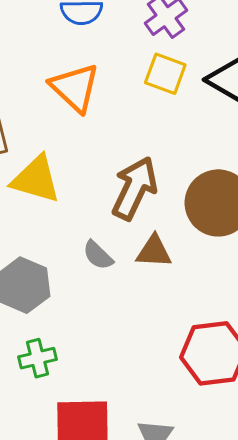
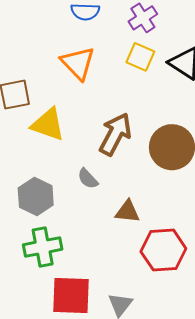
brown triangle: (154, 251) -> (127, 212), moved
green cross: (37, 358) -> (43, 247), size x1.5

